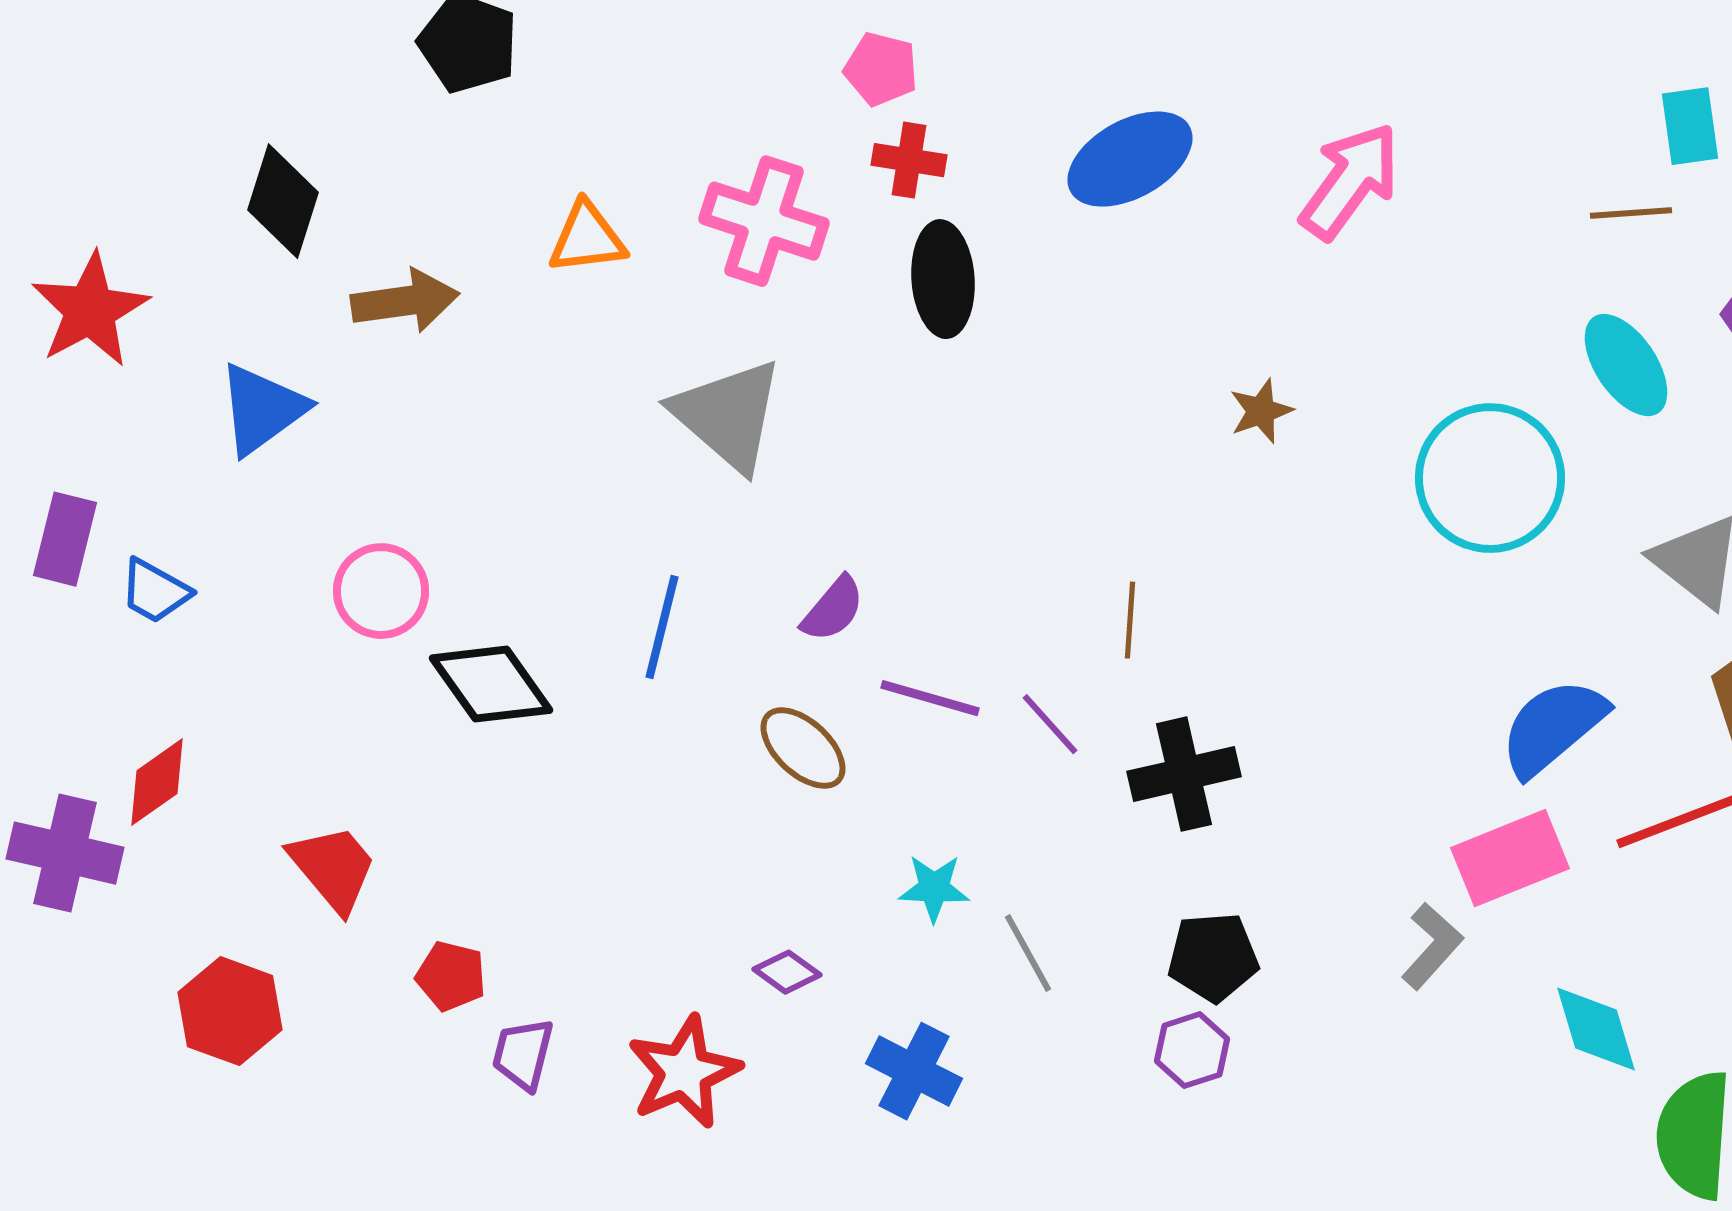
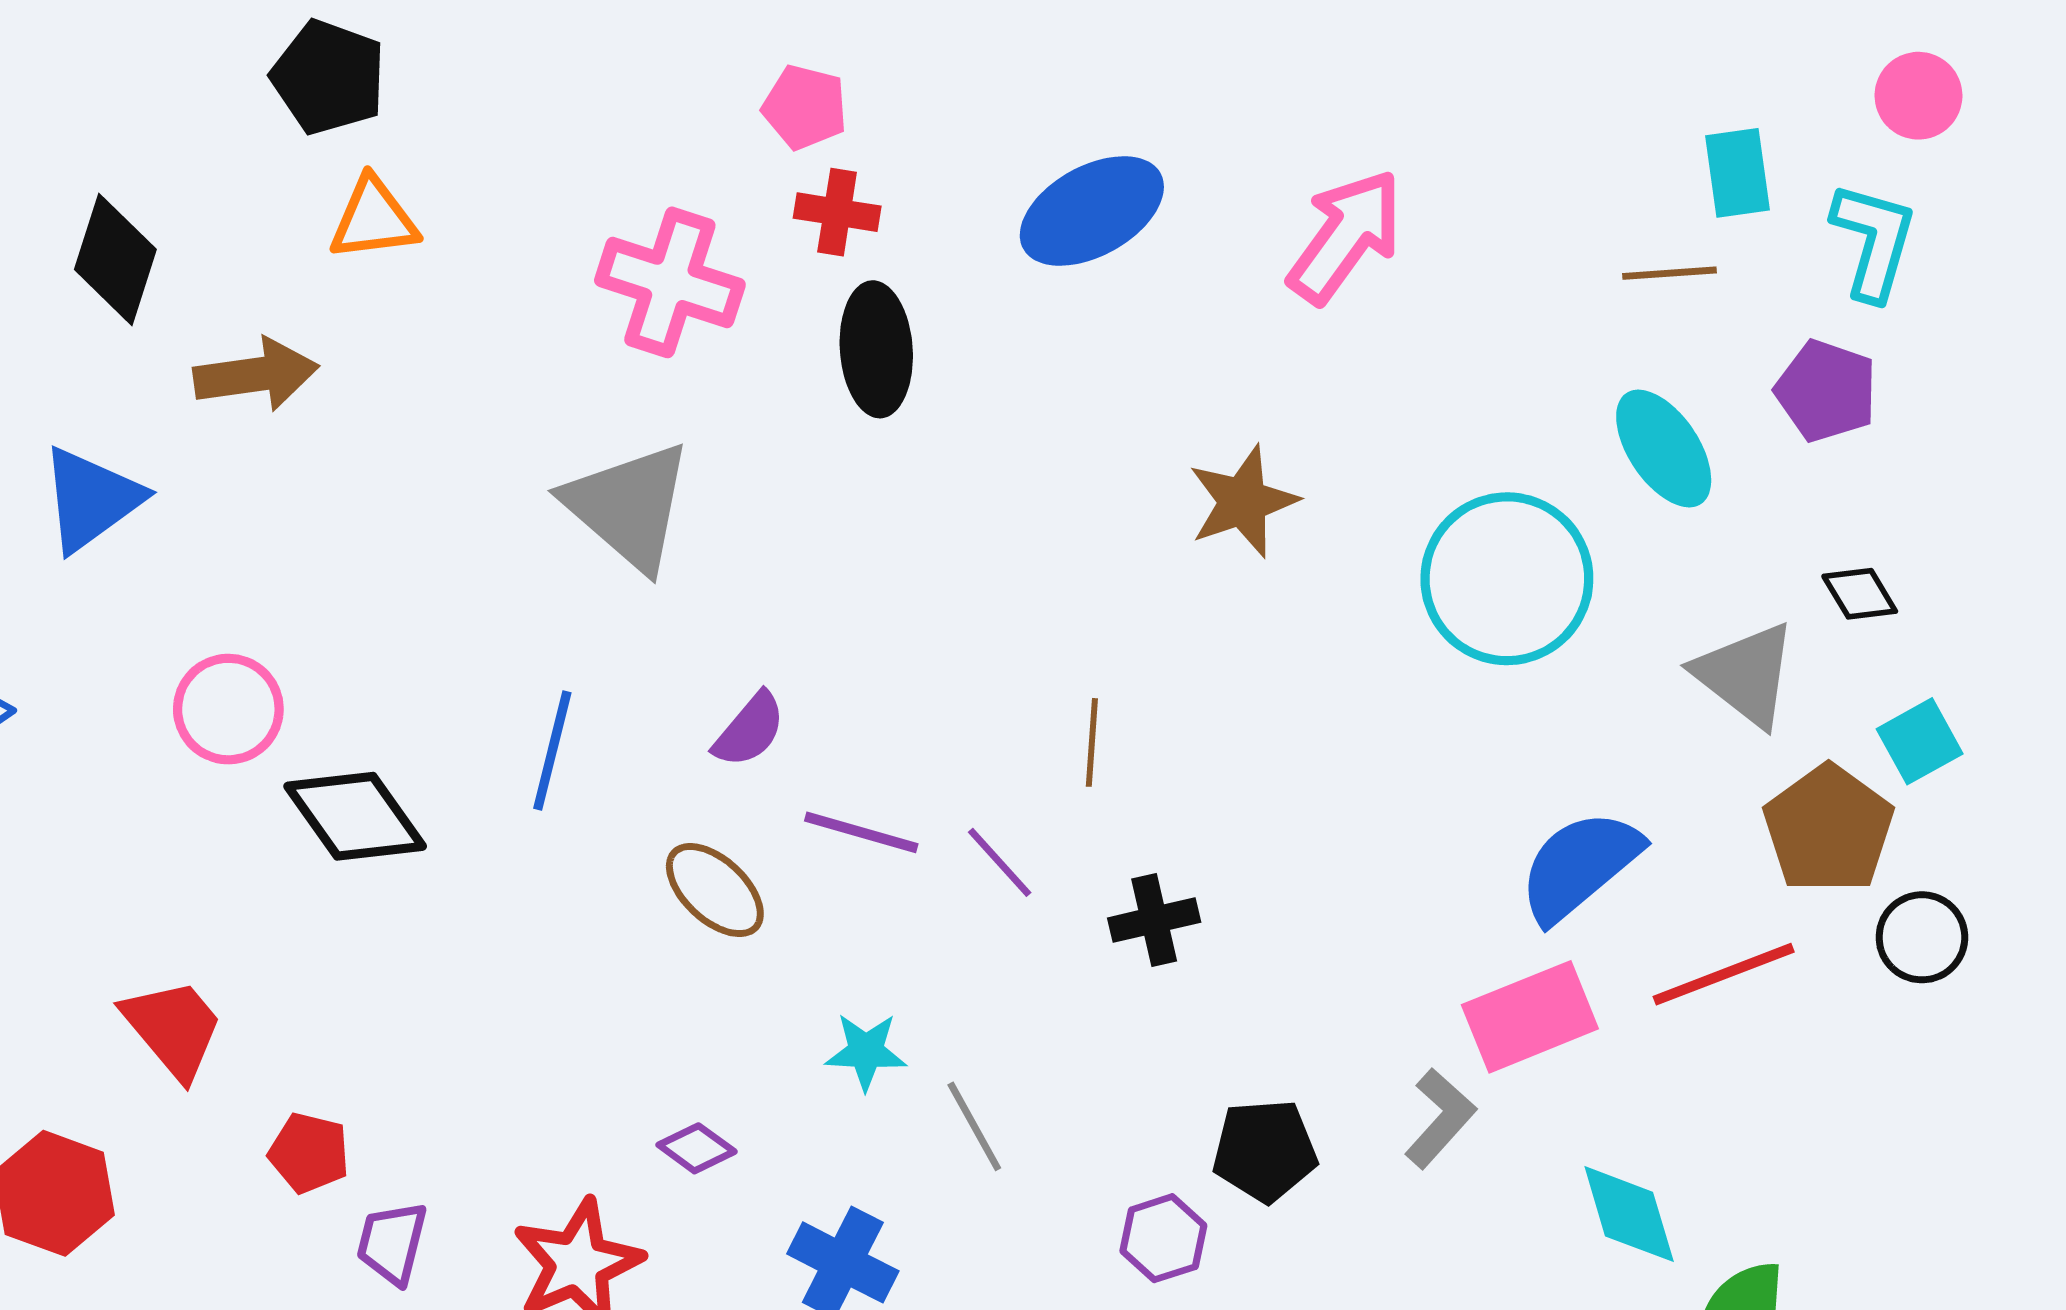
orange triangle: (587, 238) -> (374, 219), moved
brown star: (1261, 411) -> (1243, 502), size x1.5
black cross: (1184, 774) -> (1154, 920), size x0.7
black pentagon: (1213, 957) -> (1265, 1151), moved

